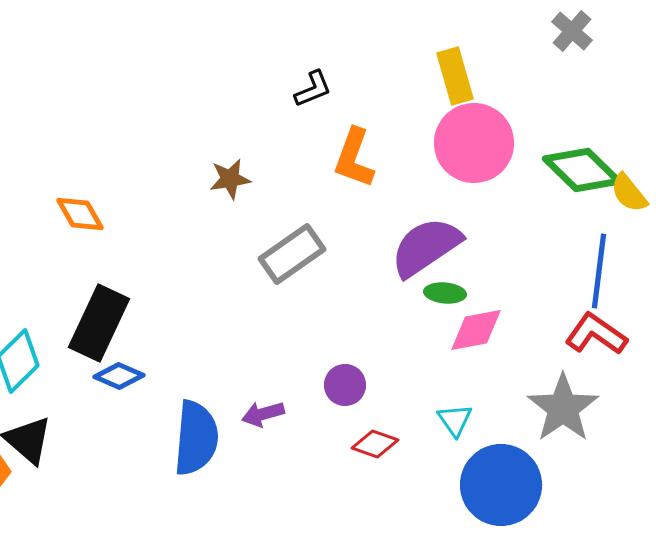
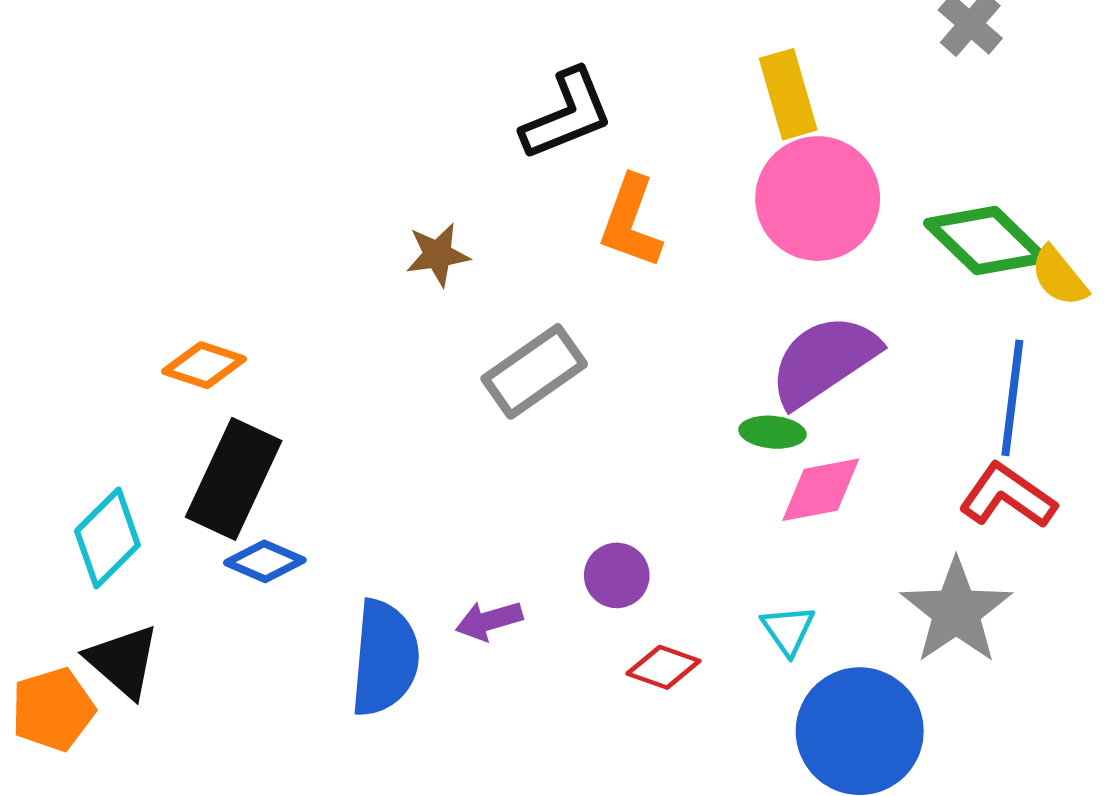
black L-shape: (313, 89) -> (567, 114), size x1.6
orange diamond: (80, 214) -> (204, 365), moved, turned -42
purple semicircle: (426, 247) -> (824, 360), moved

